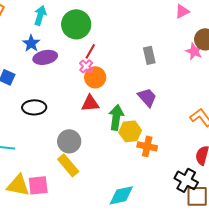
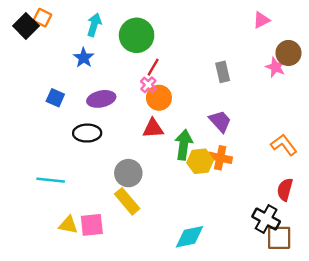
purple ellipse: (45, 57) -> (101, 99), moved
orange cross: (147, 146) -> (220, 158), moved
yellow triangle: (18, 185) -> (68, 225), size x0.7

